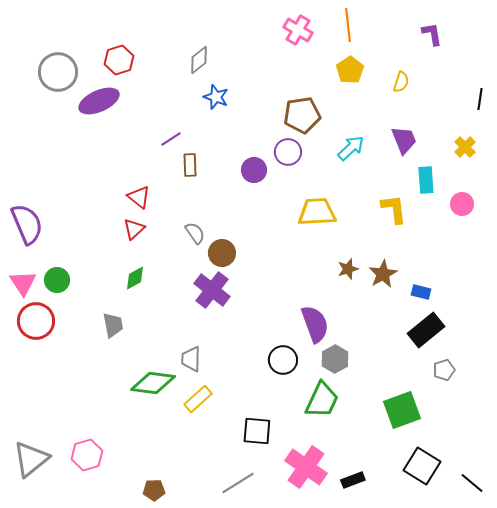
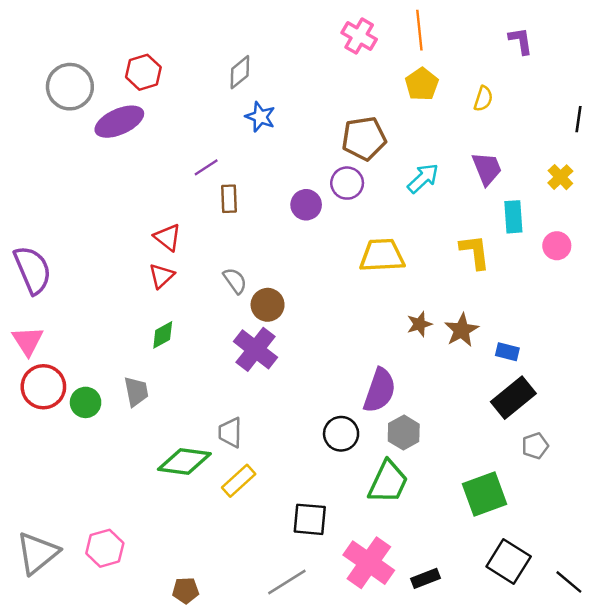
green circle: (57, 280) -> (86, 402), moved
purple semicircle: (315, 324) -> (380, 390), turned 39

